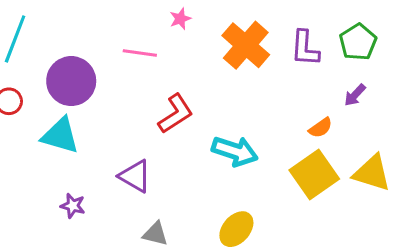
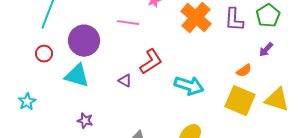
yellow square: (314, 175) -> (240, 101), turned -32
purple triangle: (135, 176) -> (125, 81), moved, size x0.6

